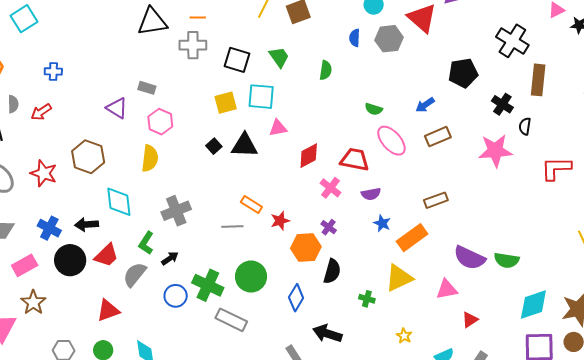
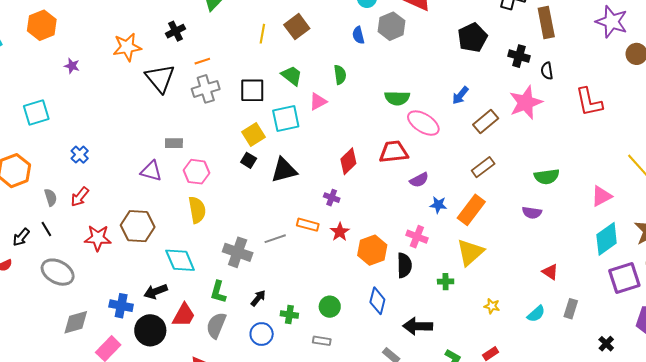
cyan square: (24, 19) -> (36, 112), turned 32
black triangle: (152, 22) -> (160, 78), turned -44
blue cross: (53, 71) -> (80, 155), turned -30
blue arrow: (425, 105) -> (460, 95), moved
green semicircle: (374, 109) -> (397, 98), size x1.4
pink triangle: (278, 128) -> (318, 102), moved
brown rectangle: (438, 137) -> (486, 122), moved
black square: (214, 146) -> (249, 160), moved
red L-shape: (556, 168) -> (589, 102), turned -84
red star: (44, 173) -> (98, 238), moved
pink cross: (330, 188) -> (417, 237), moved
gray cross: (176, 211) -> (238, 252), turned -32
gray line: (232, 227) -> (275, 239), moved
purple cross: (329, 227) -> (332, 198), moved
black arrow: (170, 258) -> (258, 298), moved
purple semicircle: (469, 258) -> (532, 213), size x0.6
green semicircle: (507, 260) -> (547, 177), moved
green circle: (251, 277) -> (330, 307), moved, size x0.7
green cross: (208, 285) -> (289, 315), size x0.6
pink triangle: (447, 289) -> (601, 196), moved
gray rectangle: (231, 320) -> (322, 341), size x0.6
red triangle: (470, 320) -> (550, 272), turned -36

